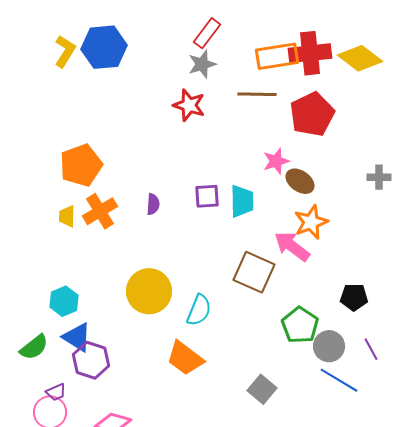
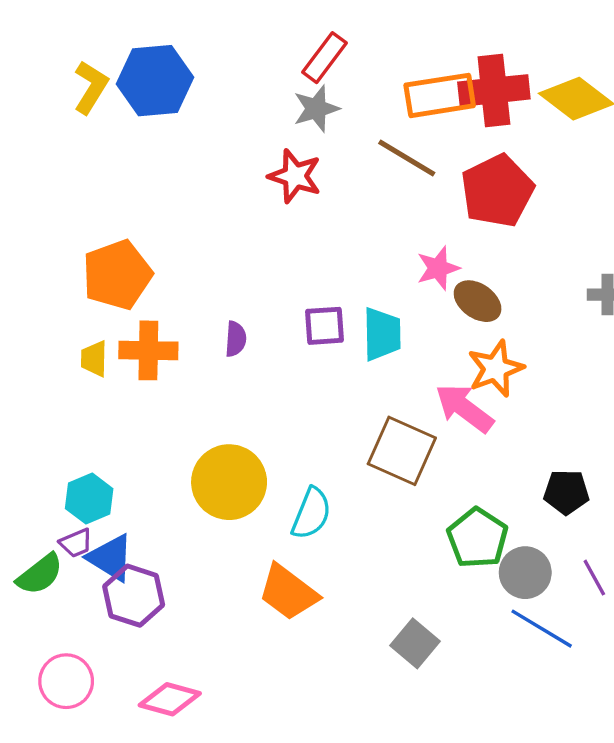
brown line: (257, 94) -> (407, 158), turned 30
orange cross: (100, 211) -> (148, 350), turned 32
purple trapezoid: (56, 392) -> (76, 543), moved

